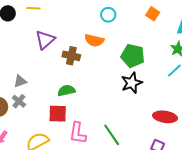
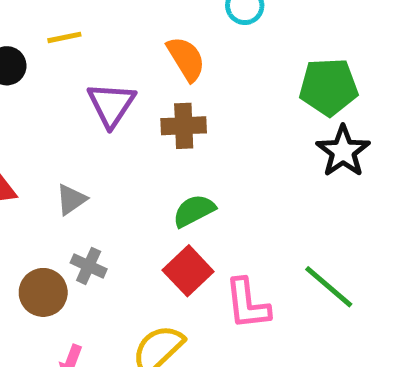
orange semicircle: (94, 40) -> (186, 59), moved, turned -120
gray triangle: (20, 81) -> (71, 199), moved
red square: (58, 114) -> (188, 271), turned -30

